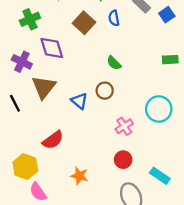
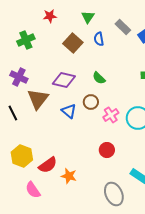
purple diamond: (52, 48) -> (64, 80), moved, turned -60
pink cross: (124, 126) -> (111, 115), moved
red semicircle: (53, 140) -> (48, 165), moved
red circle: (123, 160) -> (107, 150), moved
yellow hexagon: (25, 167) -> (22, 156), moved

